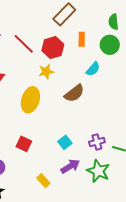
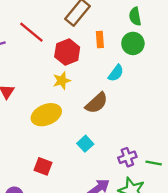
red line: (24, 44) -> (31, 32), moved
yellow ellipse: (30, 100) -> (46, 115), turned 55
cyan square: (65, 142) -> (85, 144), moved

